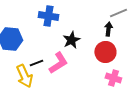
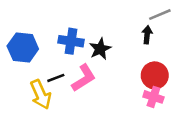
blue cross: (48, 16) -> (71, 41), moved
red circle: (105, 52) -> (155, 75), moved

